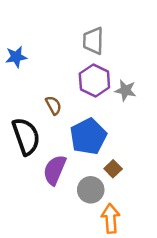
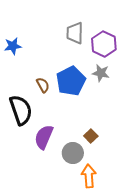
purple hexagon: (94, 80) -> (104, 44), moved
blue pentagon: (88, 136) -> (71, 81), moved

